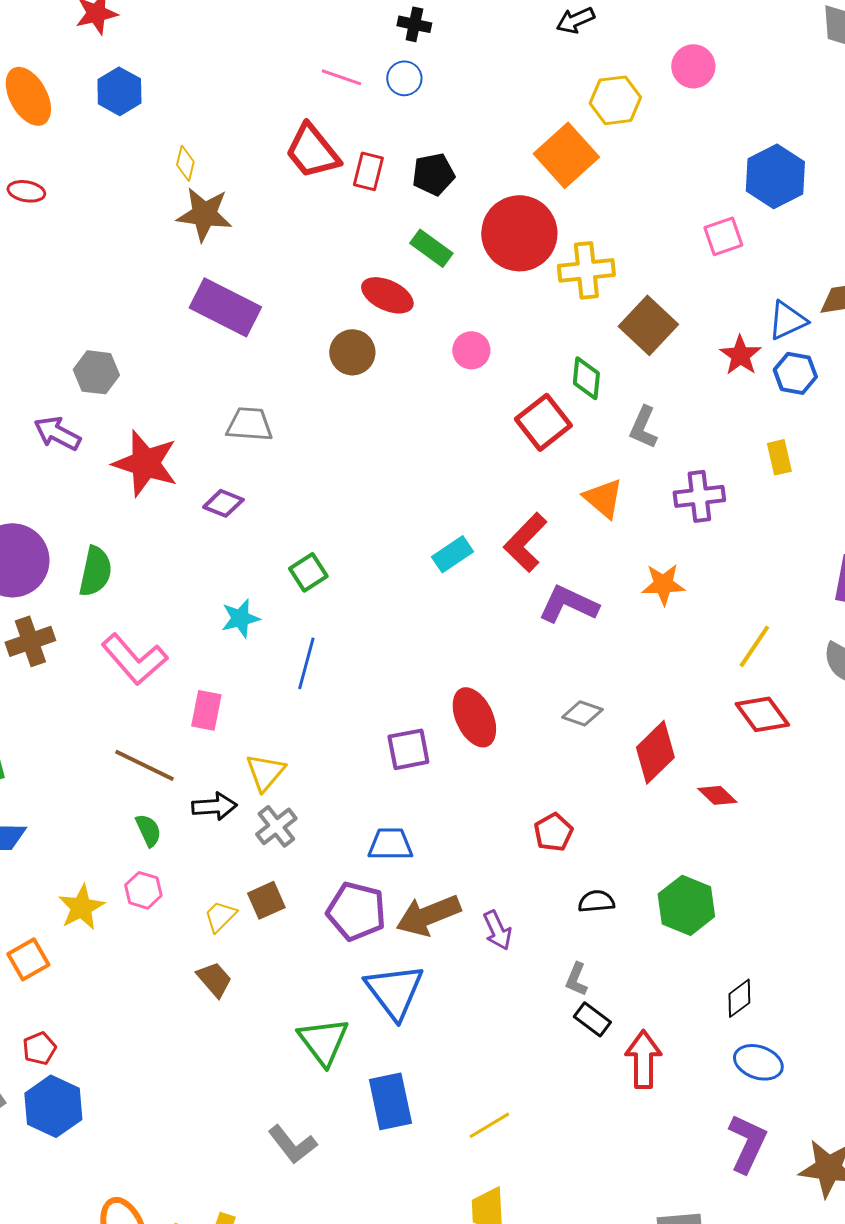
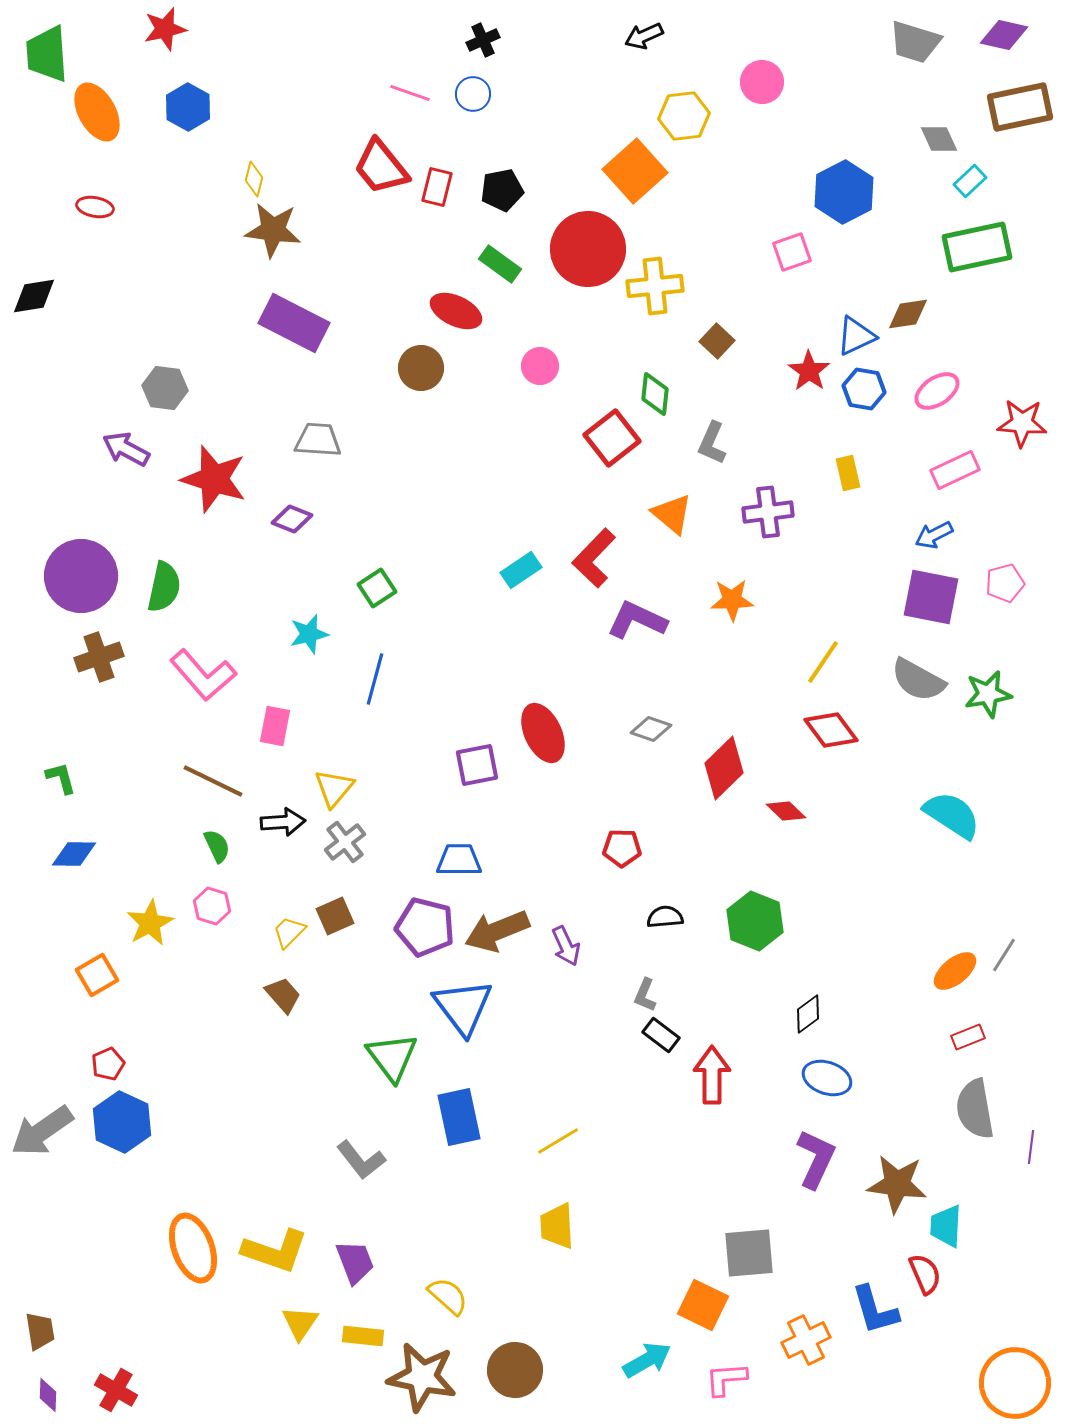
black cross: (414, 24) -> (483, 40), turned -36
brown square: (648, 325) -> (717, 341), size x0.6
red pentagon: (553, 832) -> (622, 848), turned 30

